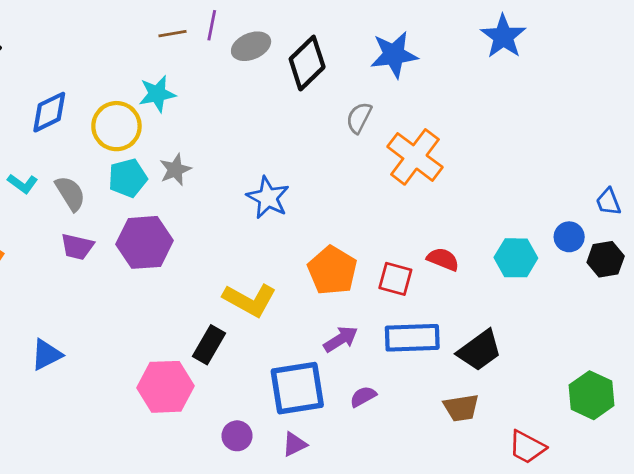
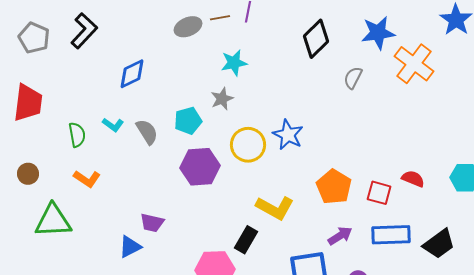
gray ellipse: (251, 46) -> (188, 27), moved
cyan star: (157, 94) -> (234, 63), moved
yellow circle: (116, 126) -> (248, 145), moved
orange cross: (415, 157) -> (414, 64), moved
gray star: (175, 170) -> (222, 99), moved
purple trapezoid: (77, 247) -> (152, 223), moved

